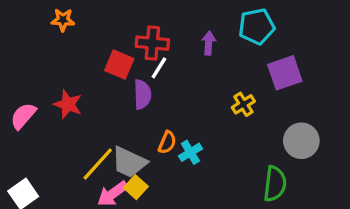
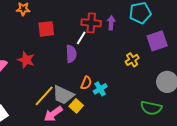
red cross: (152, 43) -> (91, 23), moved
red square: (119, 65) -> (46, 29), moved, turned -30
green semicircle: (275, 184) -> (151, 108), turned 95
yellow square: (136, 187) -> (76, 106), moved

